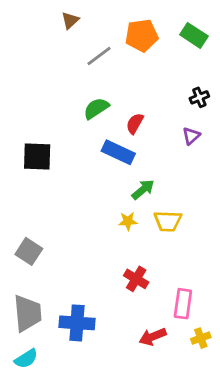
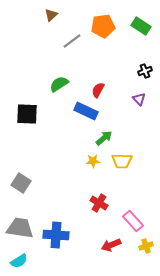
green semicircle: (96, 108) -> (59, 84), moved
purple triangle: (191, 136) -> (139, 99), turned -32
pink rectangle: (183, 304) -> (133, 221), turned -50
gray trapezoid: (27, 313) -> (20, 228), turned -76

